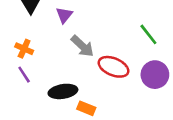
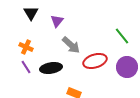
red ellipse: (113, 67) -> (95, 61), turned -40
black ellipse: (63, 91) -> (51, 68), moved

